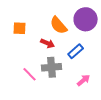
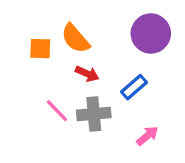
orange semicircle: (59, 25) -> (75, 39), moved
pink line: (30, 74) -> (57, 111), moved

